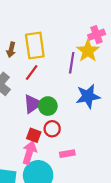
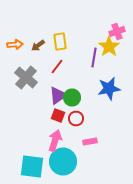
yellow rectangle: (35, 45) -> (60, 42), size x0.7
brown arrow: (11, 50) -> (38, 46), turned 40
red square: (34, 135) -> (58, 116), moved

